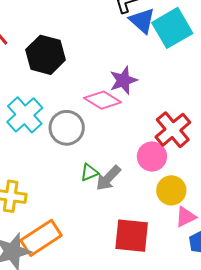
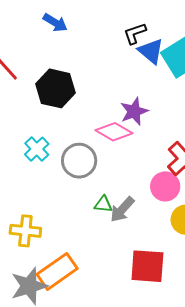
cyan cross: (25, 115) -> (37, 149), size x0.7
green triangle: (89, 172) -> (103, 204), turned 30

